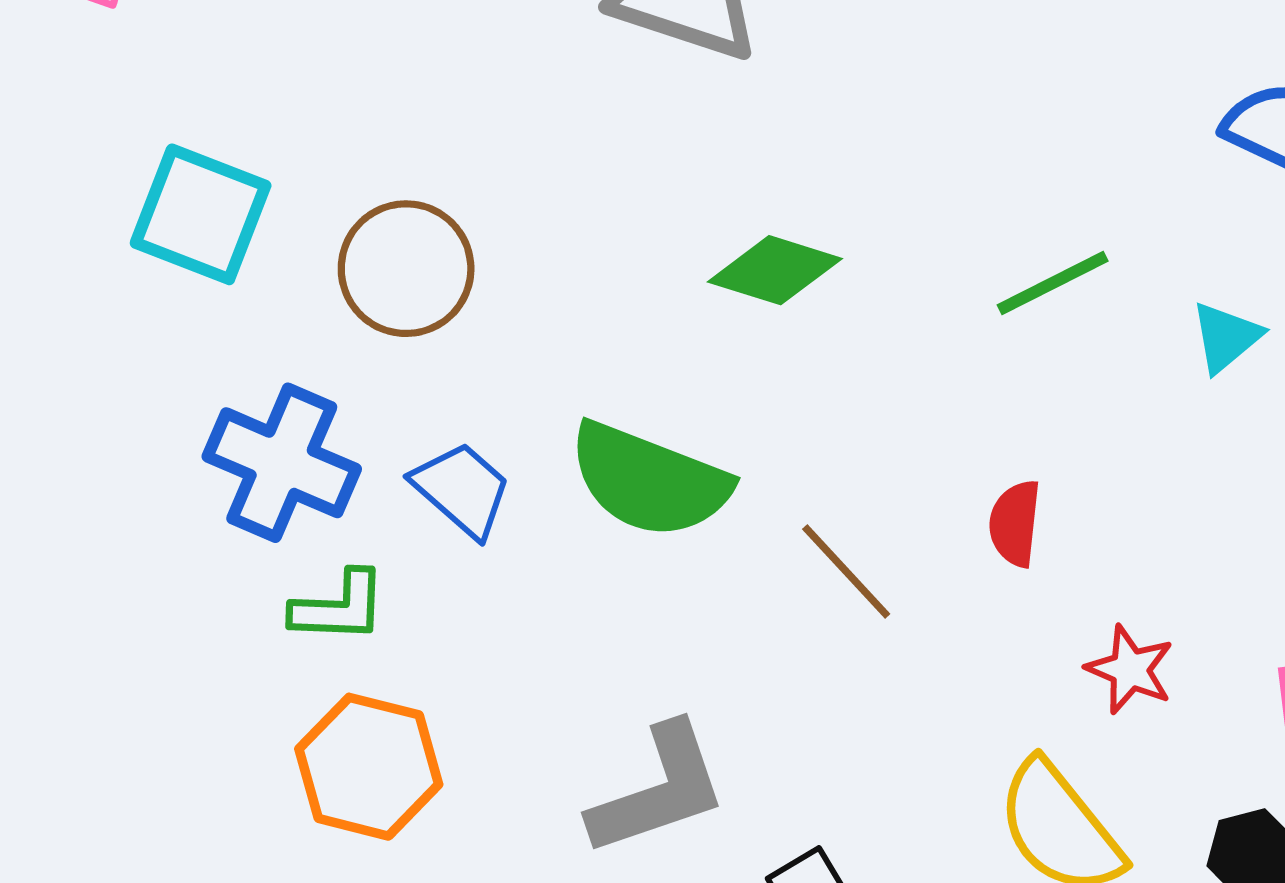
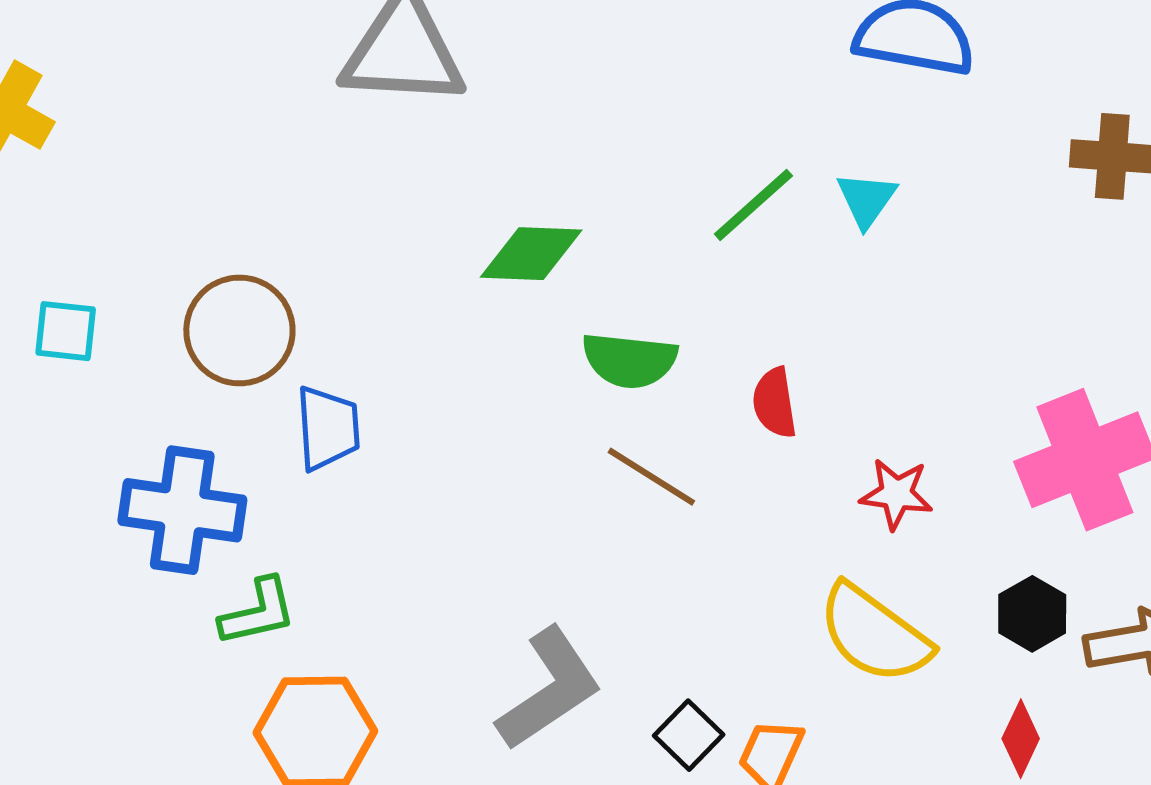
cyan square: (201, 214) -> (66, 331), size x0.6
cyan triangle: (1226, 337) -> (866, 199), moved
green semicircle: (649, 480) -> (629, 360), moved, size x0.7
blue trapezoid: (462, 489) -> (328, 428), moved, turned 60

